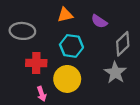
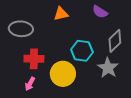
purple semicircle: (99, 21) -> (100, 12), moved
cyan hexagon: (71, 46) -> (82, 51), moved
pink arrow: (42, 94) -> (30, 84), moved, turned 48

